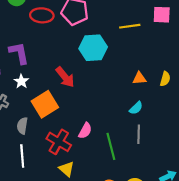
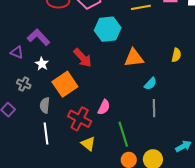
purple L-shape: (19, 53) -> (38, 37), turned -30
orange triangle: (139, 78) -> (134, 58), moved, size x1.5
green line: (111, 146) -> (123, 134), moved

